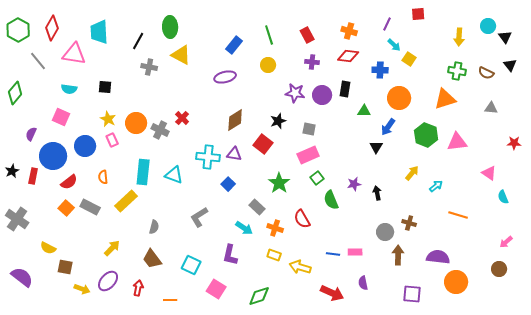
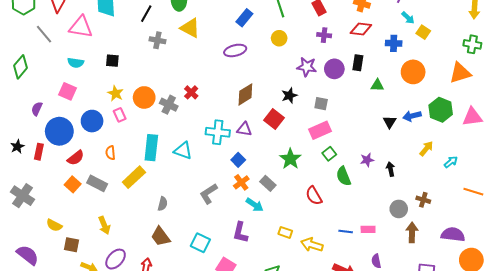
blue arrow: (388, 127) -> (412, 116), moved, turned 42
orange cross: (275, 228) -> (241, 182), moved, turned 35
yellow arrow: (112, 248) -> (104, 225), moved, turned 114

